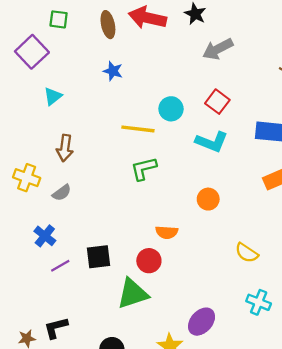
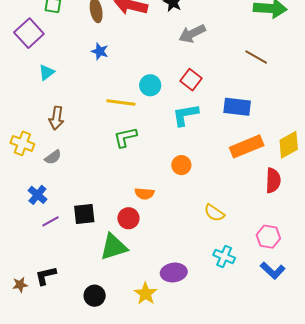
cyan L-shape: (212, 142) -> (185, 115), turned 148
purple ellipse: (202, 322) -> (174, 272), turned 40

